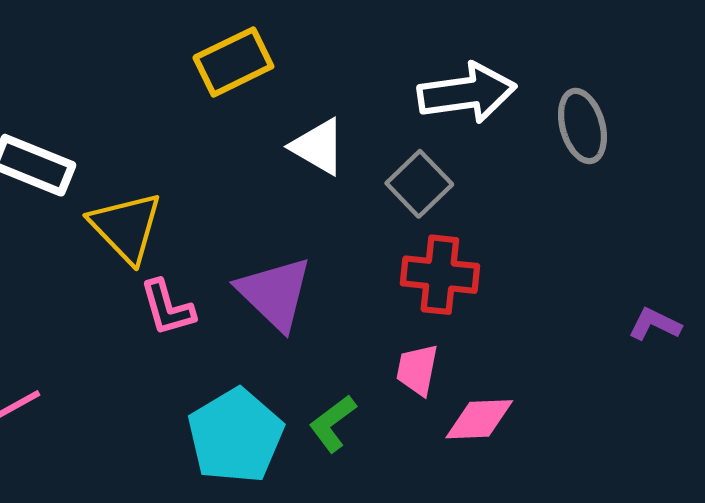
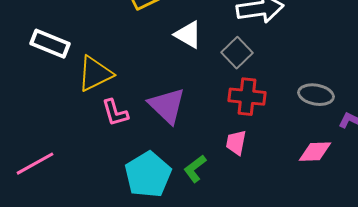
gray ellipse: (582, 126) -> (316, 95), moved, turned -64
yellow triangle: (126, 227) -> (95, 74), turned 48
pink diamond: (479, 419) -> (315, 152), moved

